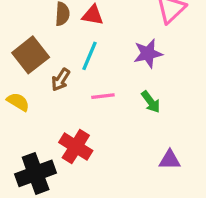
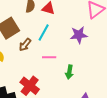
green arrow: (151, 102) -> (69, 72), moved, turned 40

